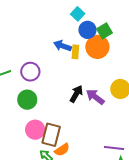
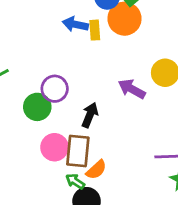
purple circle: (30, 72) -> (55, 89), moved
black arrow: (76, 94) -> (90, 115), moved

